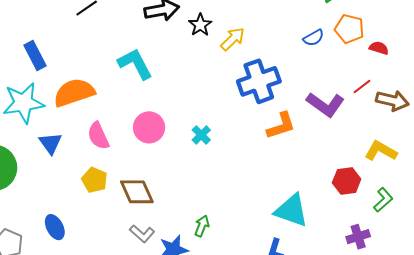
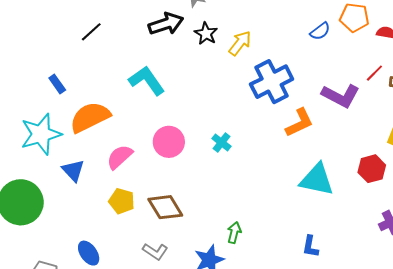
blue rectangle: (35, 56) -> (57, 84), moved, size x0.7
pink semicircle: (98, 136) -> (120, 157), turned 80
cyan triangle: (291, 210) -> (317, 180), moved
gray L-shape: (142, 234) -> (155, 251), moved

